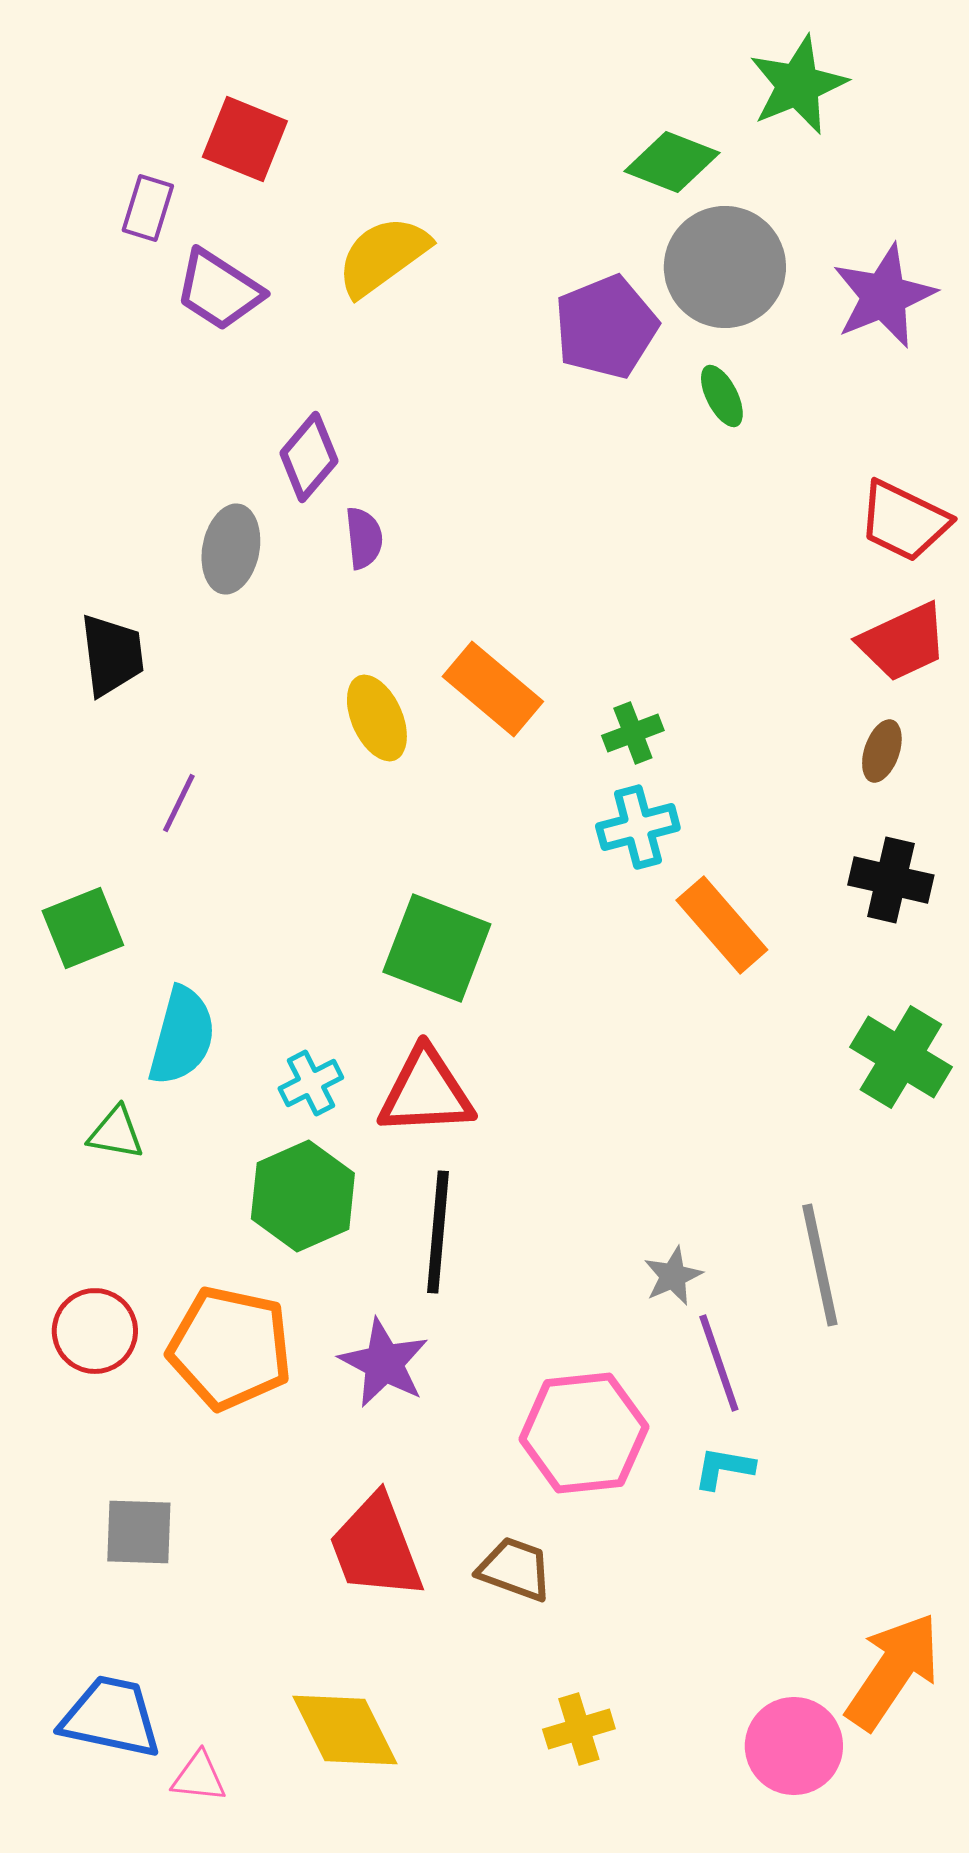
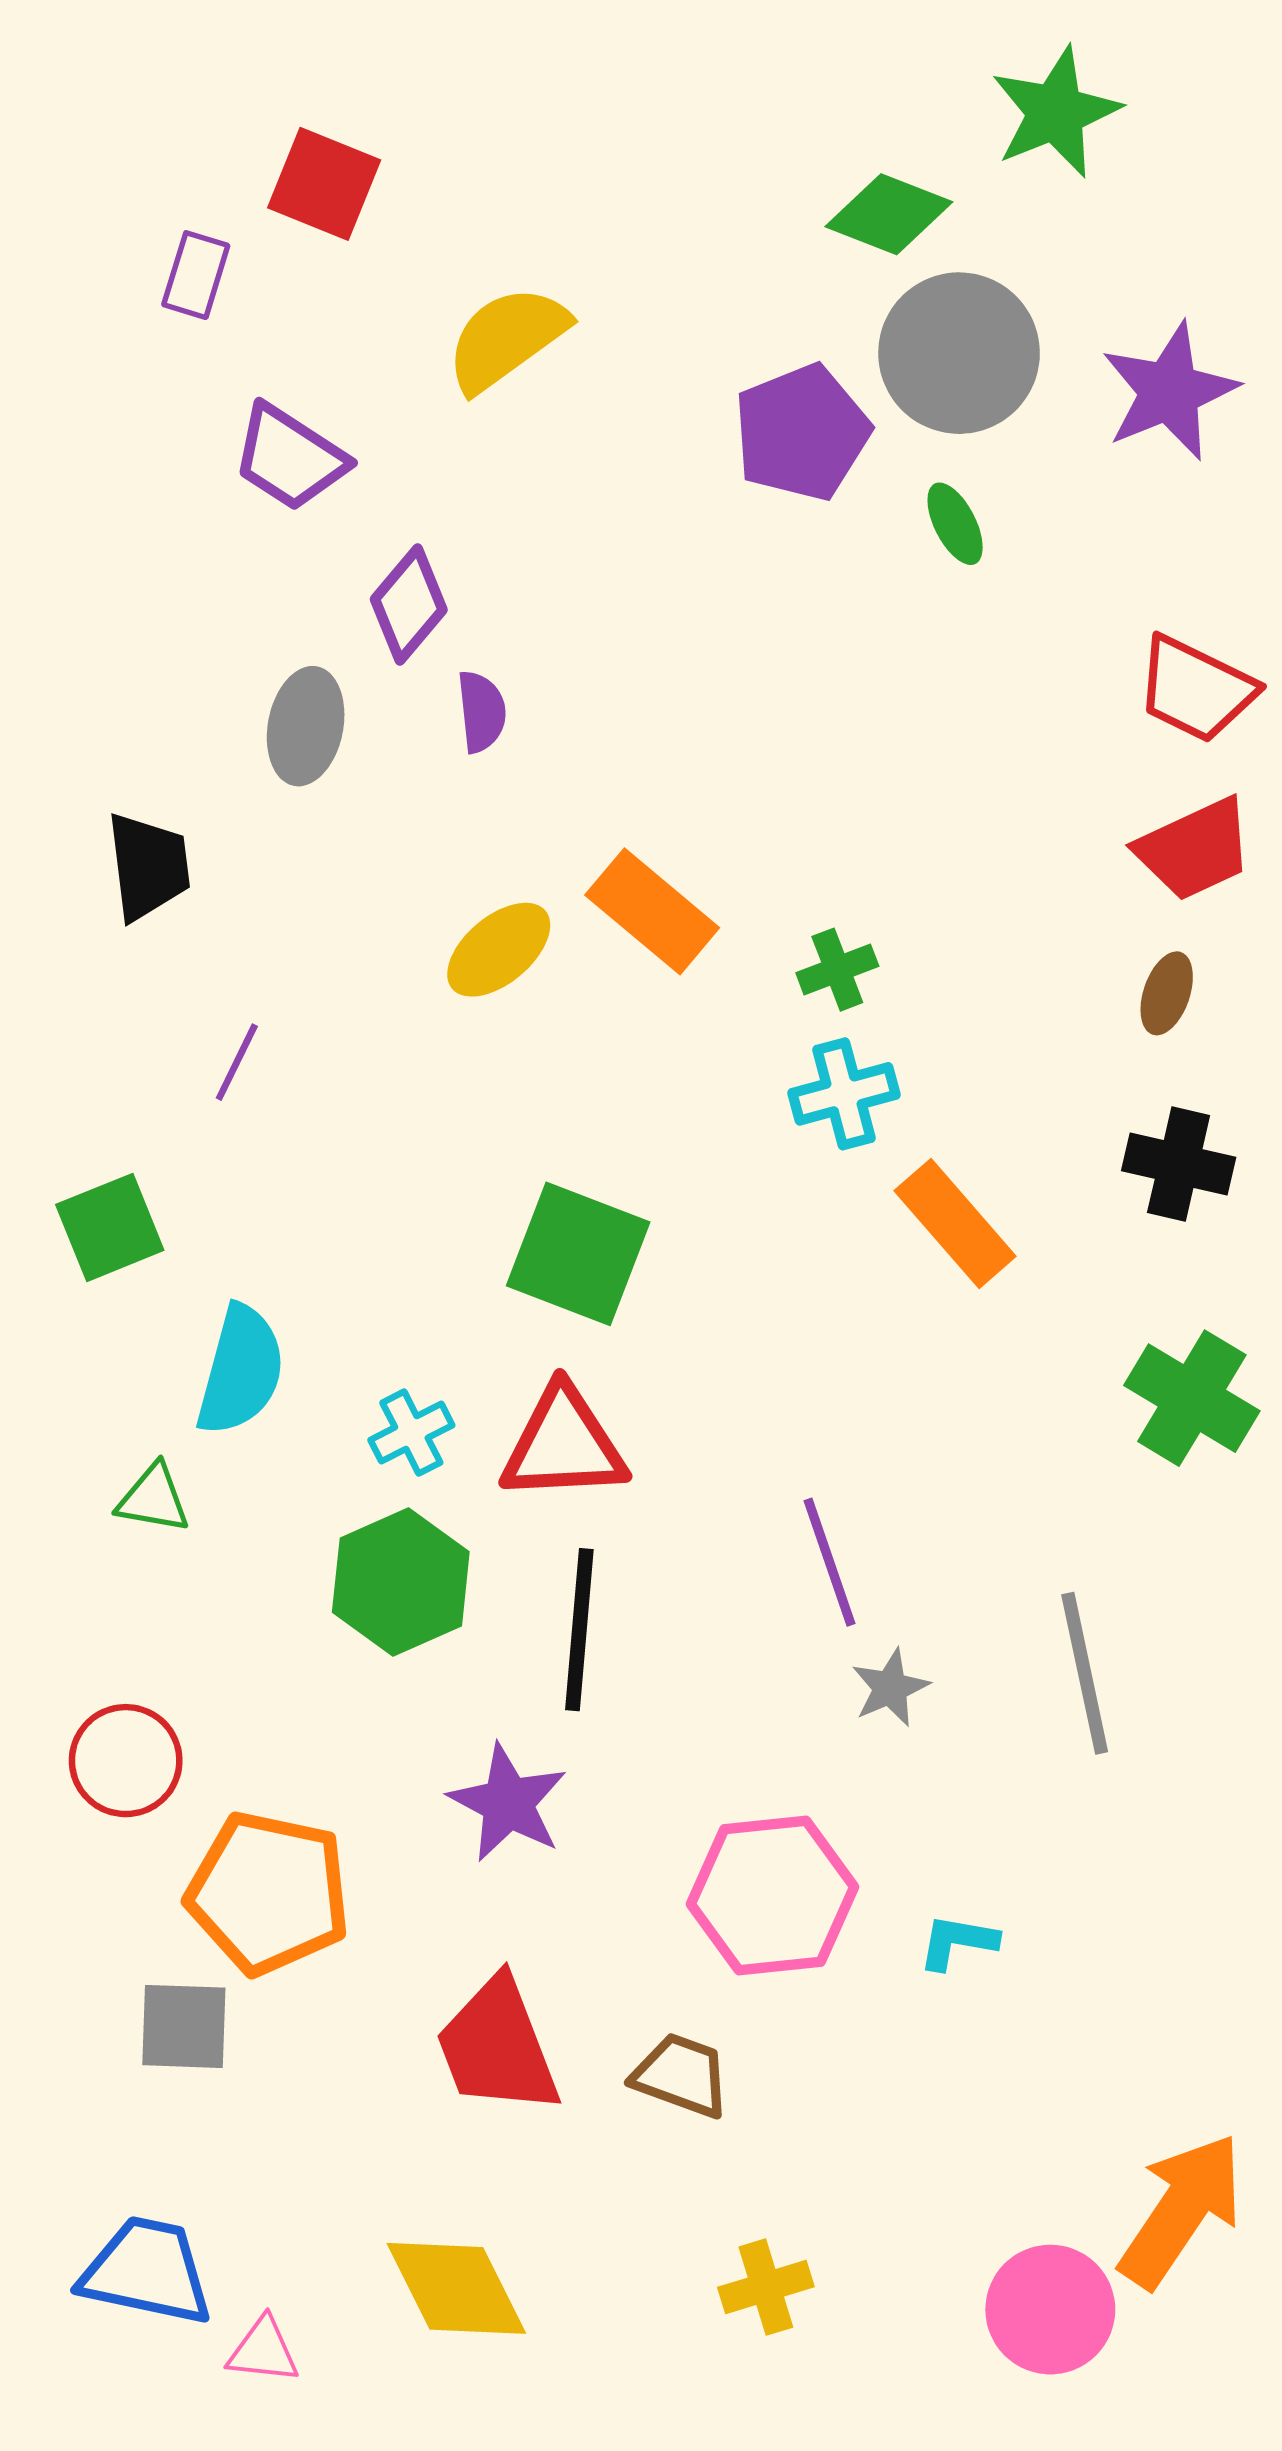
purple trapezoid: (219, 290) -> (290, 458), moved
yellow ellipse: (377, 718) -> (499, 950), turned 74
orange pentagon: (230, 1348) -> (269, 1893), moved
purple line: (719, 1363) -> (829, 1562), moved

